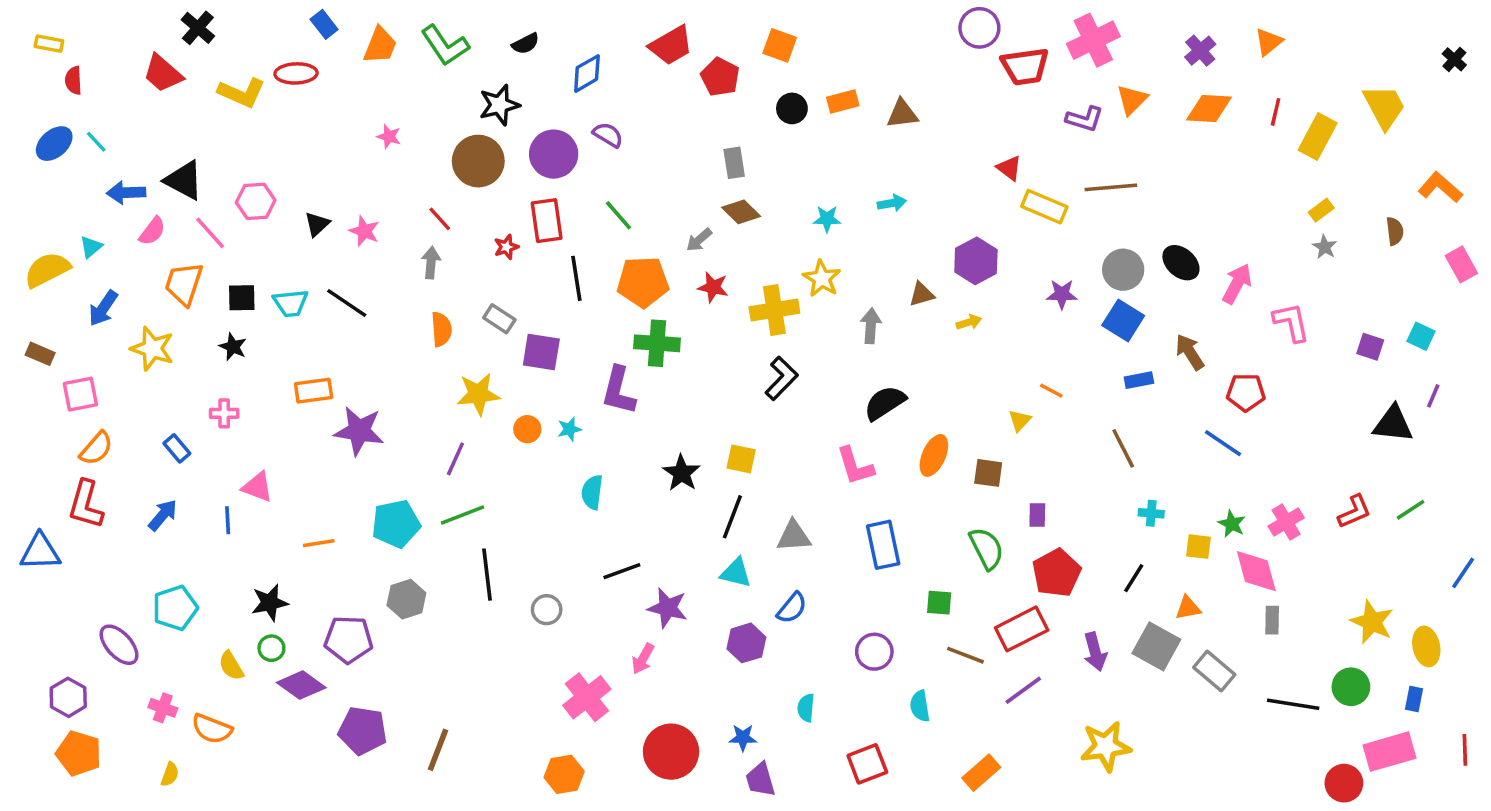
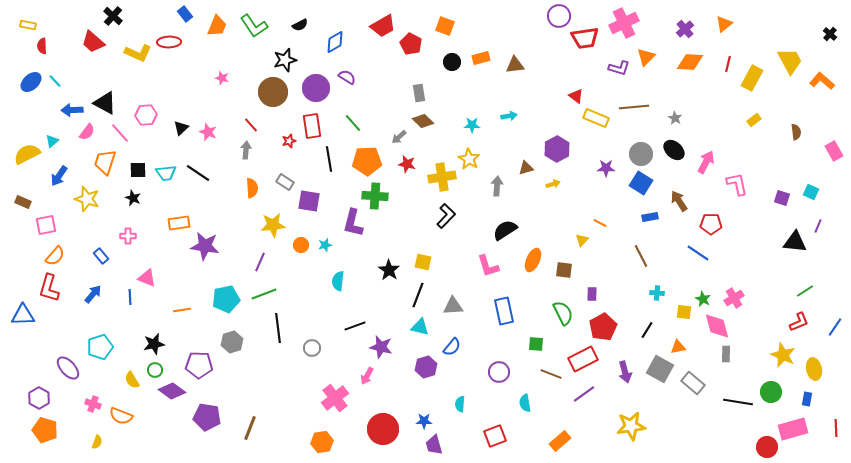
orange L-shape: (1440, 187) -> (822, 81), moved
gray star: (1325, 247) -> (675, 118), moved
red L-shape: (1354, 512) -> (799, 322), moved

